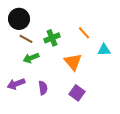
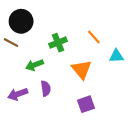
brown line: (26, 39) -> (11, 43), moved
purple semicircle: (43, 88) -> (46, 89), moved
purple square: (77, 93) -> (86, 104), turned 35

